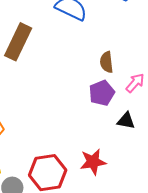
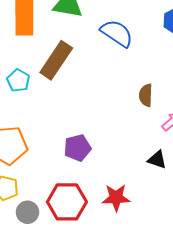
purple pentagon: (102, 93) -> (77, 148), moved

